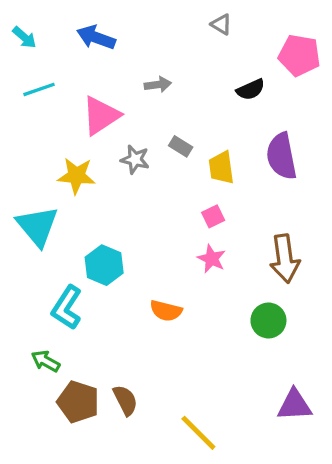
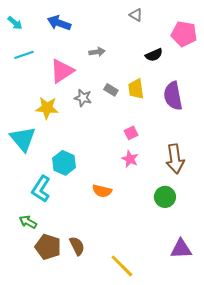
yellow trapezoid: (221, 168) -> (136, 89), moved

